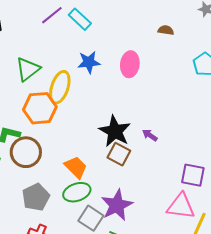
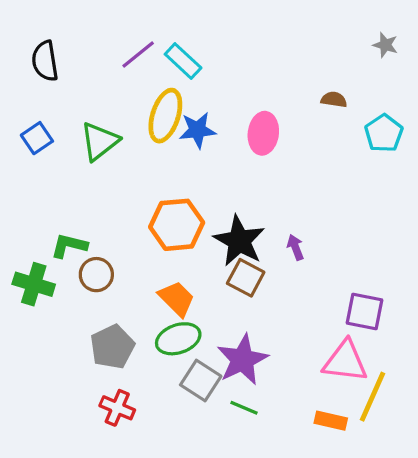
brown semicircle: (166, 30) -> (334, 100), moved
yellow ellipse: (60, 87) -> (165, 116), moved
orange hexagon: (40, 108) -> (177, 225), moved
purple arrow: (150, 135) -> (295, 247), turned 35
brown circle: (26, 152) -> (96, 275), size x0.7

